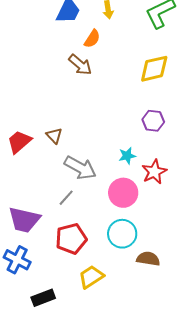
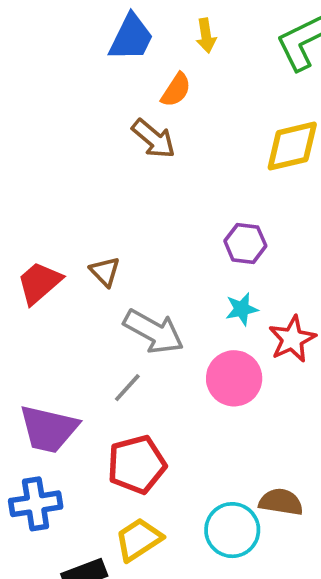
purple hexagon: (153, 121) -> (245, 243), moved
cyan circle: (122, 234) -> (232, 530), moved
blue cross: (17, 260) -> (36, 504), turned -36
yellow trapezoid: (91, 277) -> (139, 539), moved

